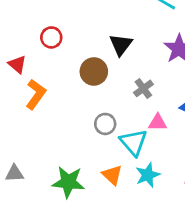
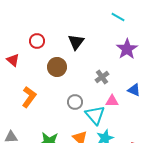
black triangle: (121, 45) -> (76, 42), moved
brown circle: (94, 71) -> (57, 67), moved
orange L-shape: (36, 94) -> (29, 97), moved

